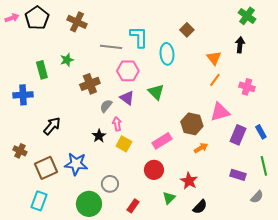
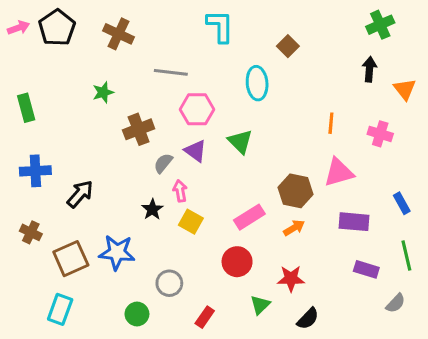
green cross: (247, 16) -> (380, 25), turned 30
cyan L-shape: (139, 37) -> (220, 26), moved
orange triangle: (214, 58) -> (405, 89), moved
green rectangle: (42, 70) -> (26, 108), moved
orange line: (215, 80) -> (331, 123), turned -32
blue cross: (23, 95) -> (35, 171), moved
purple rectangle: (238, 135) -> (354, 222), moved, turned 72
orange arrow: (201, 148) -> (294, 228), moved
red star: (189, 181) -> (291, 279), turned -30
green circle: (89, 204) -> (137, 314), size x0.6

